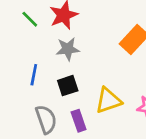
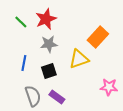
yellow triangle: (108, 100) -> (79, 59), moved
purple rectangle: (79, 121) -> (57, 97), turned -35

